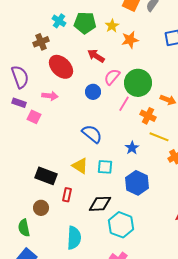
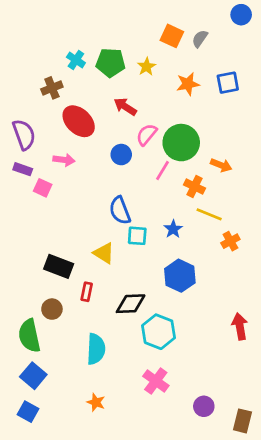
orange star: (130, 40) -> (188, 84), moved
blue semicircle: (92, 134) -> (120, 210), turned -150
cyan square: (105, 167) -> (137, 236), moved
green semicircle: (24, 228) -> (29, 336), size x1.4

